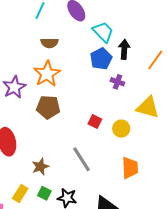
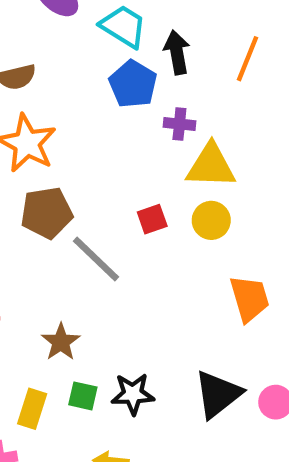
yellow triangle: (148, 107) -> (211, 166), moved
red square: (95, 121) -> (152, 219), turned -32
gray line: (81, 159) -> (96, 259), moved

